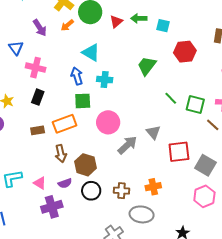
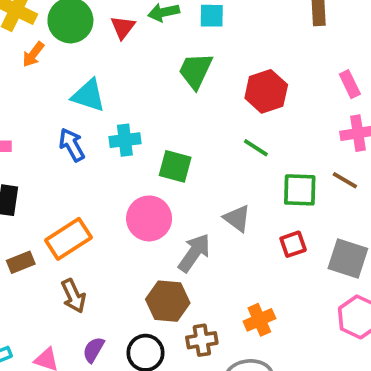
red hexagon: (185, 52) -> (266, 91), moved
green trapezoid: (147, 66) -> (195, 71), moved
green square: (83, 101) -> (175, 166), moved, turned 30
green square: (195, 104) -> (300, 190), moved
red square: (179, 152) -> (293, 244), size x0.6
brown hexagon: (85, 165) -> (168, 301), moved
purple semicircle: (65, 183) -> (94, 350), turned 152

